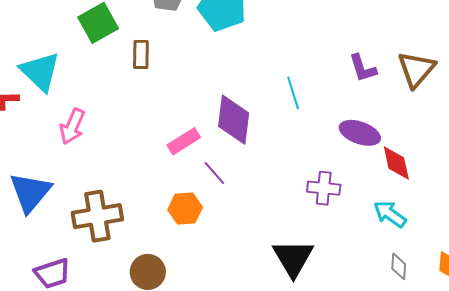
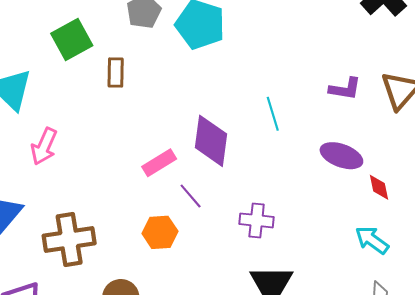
purple L-shape: (363, 68) -> (345, 89), turned -64
red diamond: (396, 163) -> (379, 187), size x0.7
purple cross: (324, 188) -> (257, 220), moved

